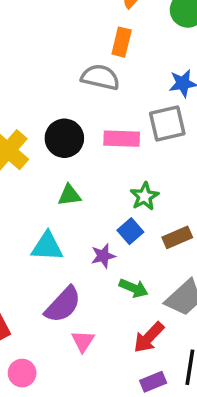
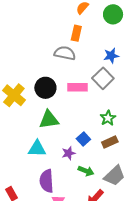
gray square: (167, 124) -> (103, 78), turned -30
green triangle: (69, 195) -> (49, 120), size x1.5
green star: (145, 196) -> (108, 118), moved
purple semicircle: (63, 305) -> (47, 181), turned 135

